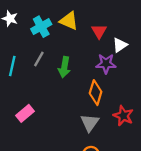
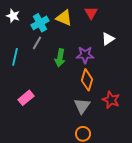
red triangle: (99, 31) -> (91, 13), moved
gray line: (39, 59) -> (37, 43), moved
purple star: (106, 64) -> (85, 55), moved

